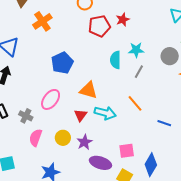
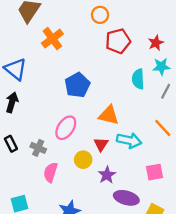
red star: (123, 20) -> (156, 43), moved
yellow circle: (63, 138) -> (83, 160), moved
pink square: (127, 151) -> (155, 172), moved

